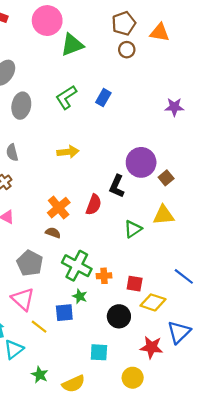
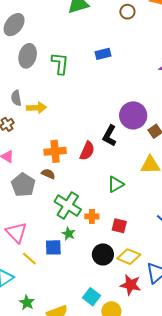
green L-shape: (66, 97) -> (60, 63), moved, turned 125
blue rectangle: (103, 98) -> (103, 54), turned 42
yellow arrow: (68, 152) -> (36, 108), moved
orange cross: (59, 208) -> (55, 151), turned 30
green triangle: (133, 229) -> (116, 184), moved
gray pentagon: (30, 263) -> (23, 185), moved
yellow diamond: (153, 302) -> (129, 257), moved
cyan square: (99, 352) -> (92, 297), moved, turned 30

